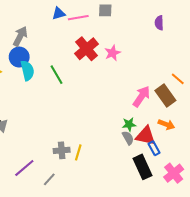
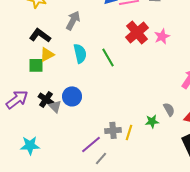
blue circle: (19, 57) -> (72, 96), moved
green star: (129, 124) -> (152, 121), moved
gray semicircle: (128, 138) -> (169, 109), moved
purple line: (24, 168) -> (91, 144), moved

